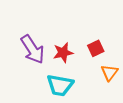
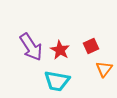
red star: (63, 53) -> (60, 50), turned -30

